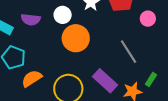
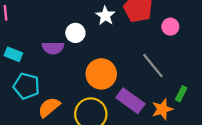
purple semicircle: (31, 19) -> (53, 48), moved
orange circle: (76, 38) -> (101, 74), moved

